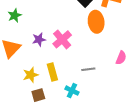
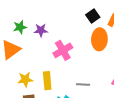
green star: (15, 15) -> (20, 27), moved
purple star: (39, 39) -> (41, 30), moved

